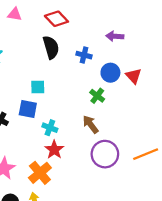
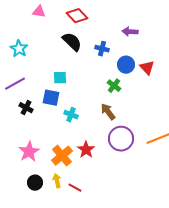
black semicircle: (51, 47) -> (72, 42), turned -30
red star: (54, 150) -> (86, 150), moved

